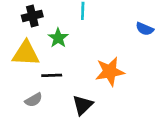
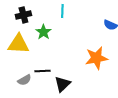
orange star: (110, 71) -> (96, 58), moved
black line: (52, 75) -> (42, 71), moved

